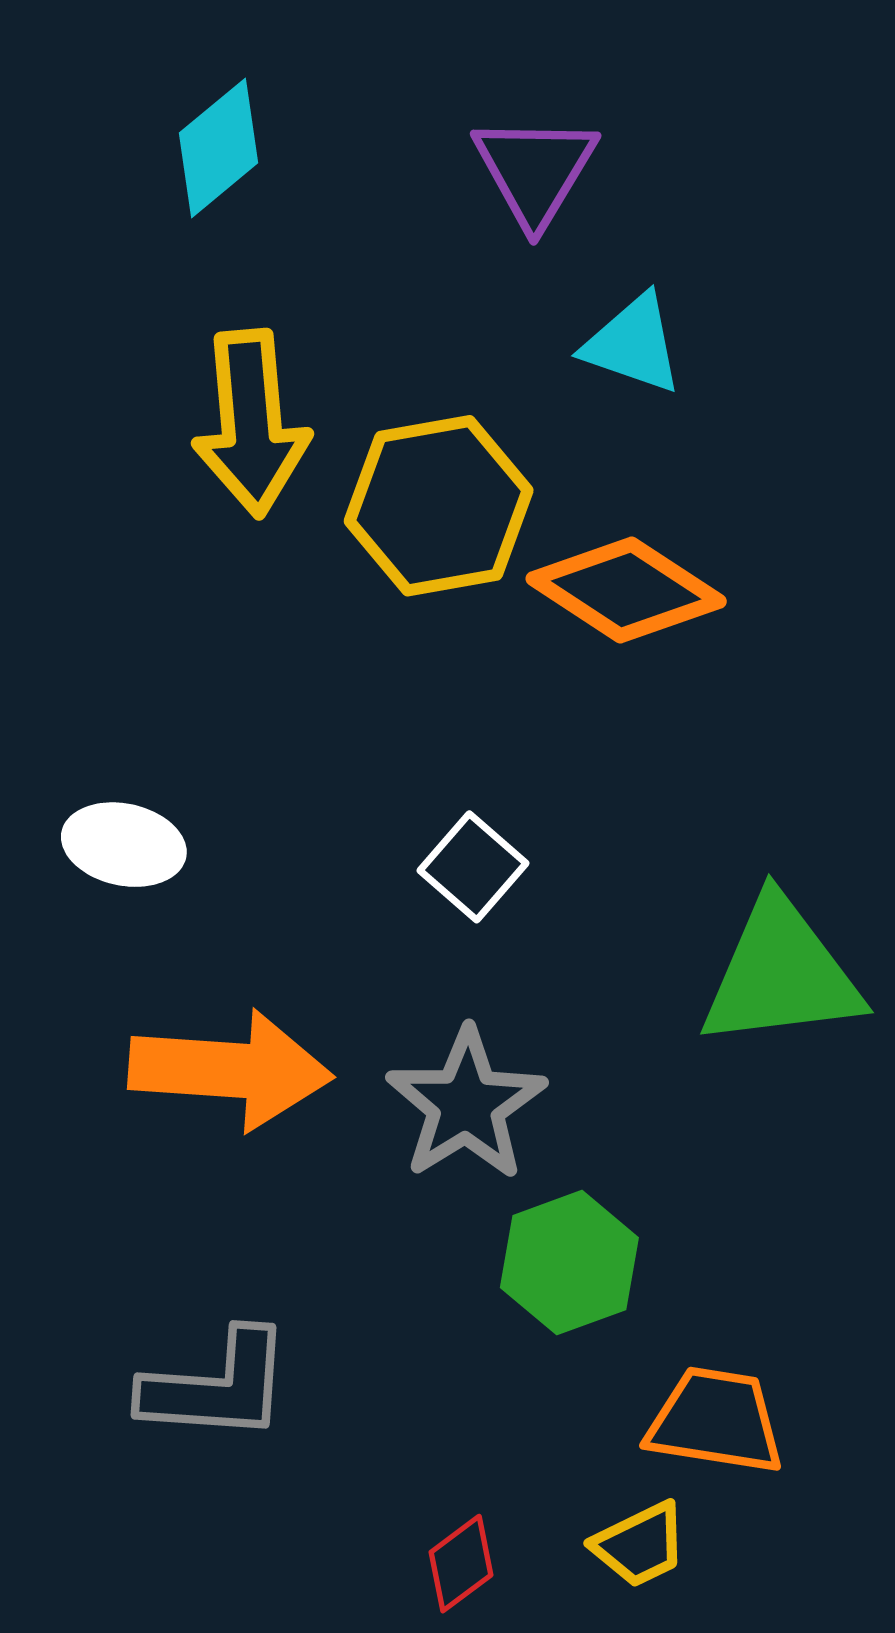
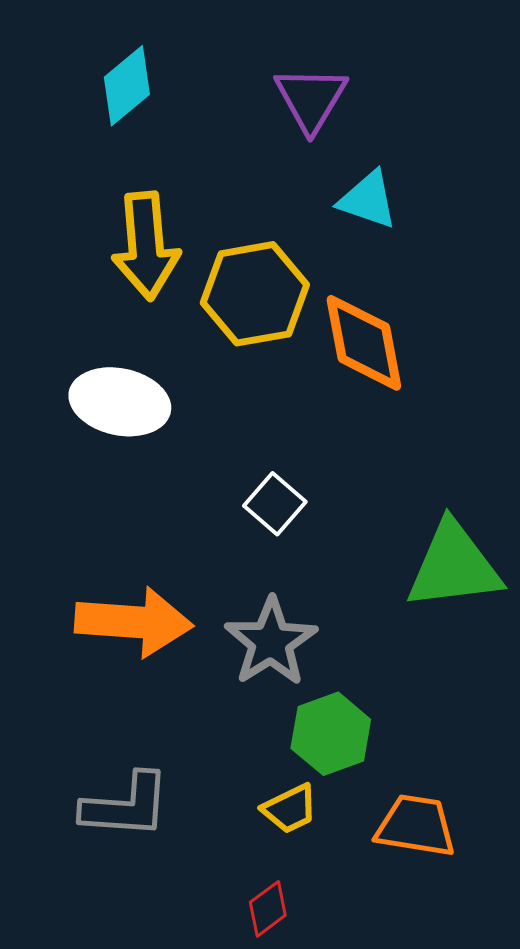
orange diamond: (626, 590) -> (364, 343), turned 46
white ellipse: (124, 845) -> (120, 402), moved, size x1.4
yellow trapezoid: (640, 1545) -> (290, 809), moved

